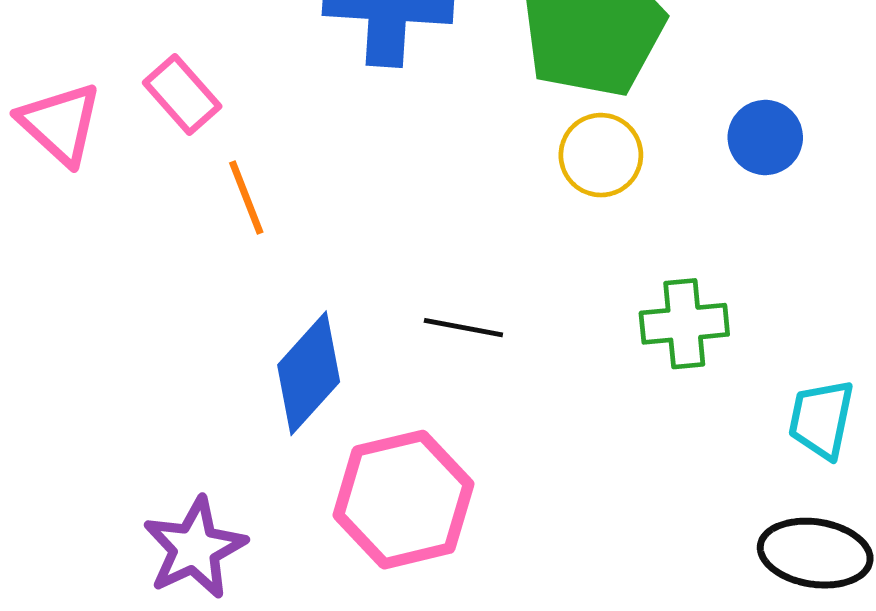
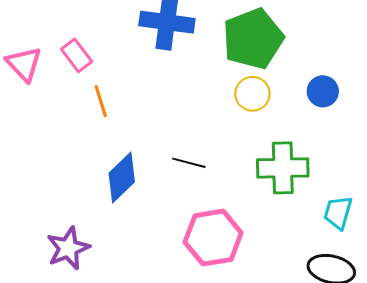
green cross: (684, 324) -> (283, 168), size x1.4
pink hexagon: (404, 500) -> (213, 238), moved

